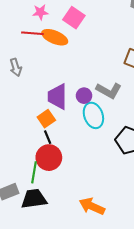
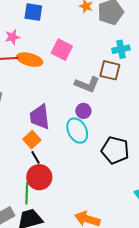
pink square: (74, 18) -> (62, 50), moved
gray L-shape: (109, 90) -> (87, 84), moved
purple circle: (84, 96) -> (83, 111), moved

